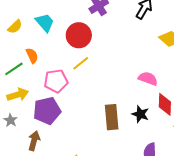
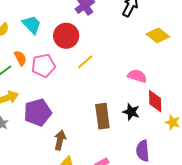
yellow line: (81, 63) -> (85, 62), moved
pink pentagon: (56, 81) -> (43, 66), moved
brown arrow: (34, 141) -> (60, 140), moved

